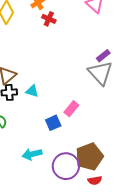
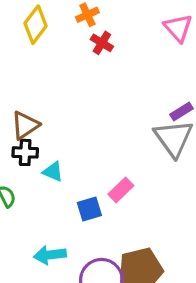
cyan triangle: (32, 91) -> (53, 172), moved

